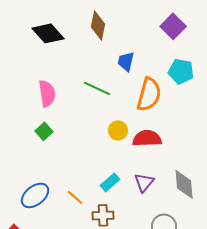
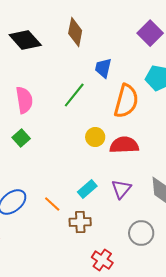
green line: (97, 88) -> (74, 95), turned -76

